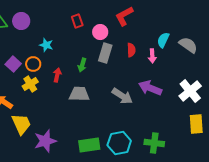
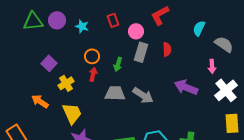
cyan semicircle: (163, 40) -> (199, 28), moved
cyan star: (46, 45) -> (82, 26), moved
pink arrow: (152, 56) -> (212, 66), moved
orange circle: (33, 64) -> (92, 56), moved
gray arrow: (122, 96) -> (143, 95), moved
yellow trapezoid: (21, 124) -> (72, 113), moved

